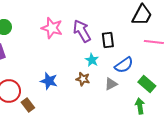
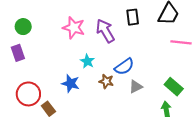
black rectangle: (108, 40) -> (133, 17), moved
cyan star: (92, 60) -> (87, 61), moved
blue semicircle: (124, 65) -> (124, 67), moved

